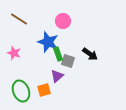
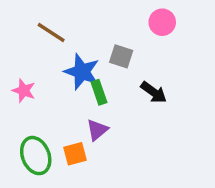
brown line: (19, 19) -> (51, 32), moved
pink circle: (63, 21) -> (162, 22), moved
gray square: (68, 61) -> (121, 56), moved

